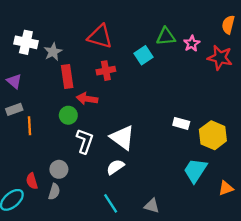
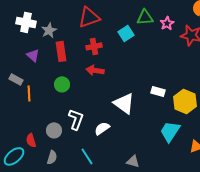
red triangle: (100, 36) -> (89, 17), turned -35
purple triangle: (14, 81) -> (33, 55), moved
red arrow: (87, 99) -> (95, 70), moved
gray rectangle: (14, 109) -> (16, 79), turned 48
white triangle: (122, 138) -> (124, 103), moved
white L-shape: (85, 141) -> (76, 119), moved
gray semicircle: (54, 192) -> (52, 157), moved
cyan line: (111, 203) -> (87, 156), moved

